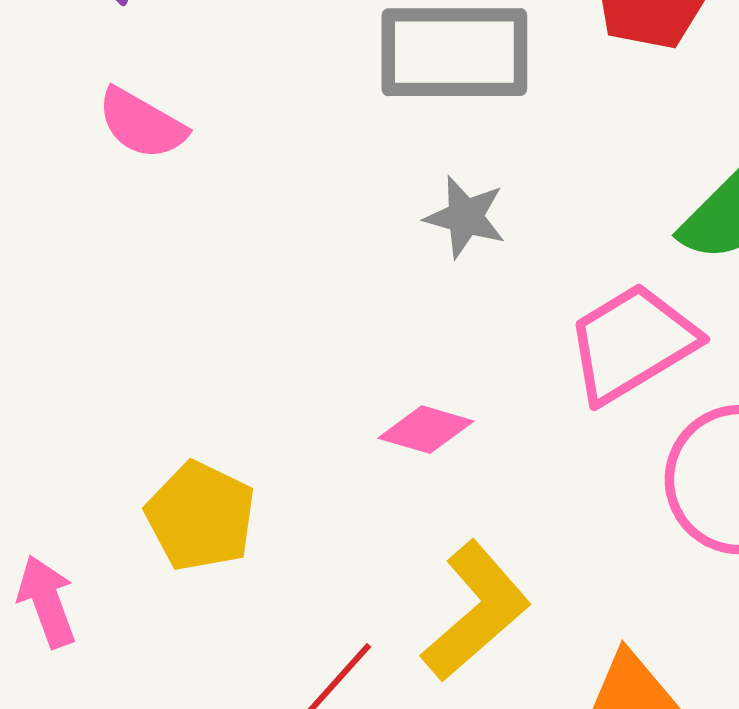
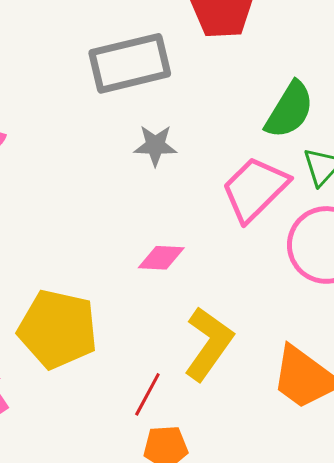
yellow pentagon: (201, 516) -> (58, 329), size x1.4

